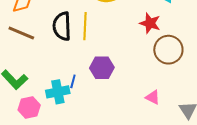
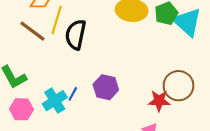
red star: (150, 23) -> (159, 101), moved, turned -30
yellow line: (85, 26) -> (57, 20), moved
cyan cross: (58, 92) -> (55, 101), turned -35

